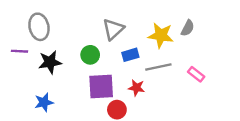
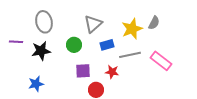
gray ellipse: (39, 27) -> (44, 22), moved
yellow star: (161, 35) -> (132, 29), turned -30
pink rectangle: (196, 74) -> (161, 61), size x1.5
purple square: (101, 86) -> (83, 71), size x0.7

